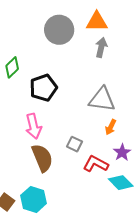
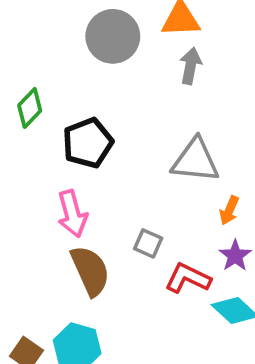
orange arrow: (111, 127) -> (229, 210), moved

